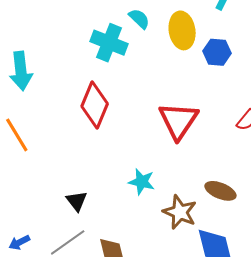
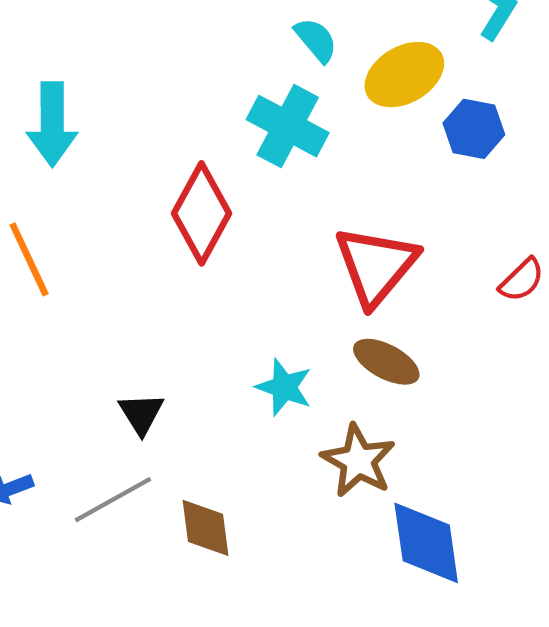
yellow ellipse: (182, 30) -> (404, 75), turned 63
cyan cross: (109, 43) -> (288, 126), moved
brown ellipse: (220, 191) -> (386, 362), moved

